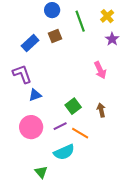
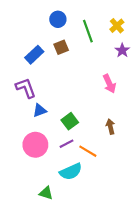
green square: (73, 106) -> (70, 121), moved
green triangle: (41, 172) -> (46, 193), turned -32

